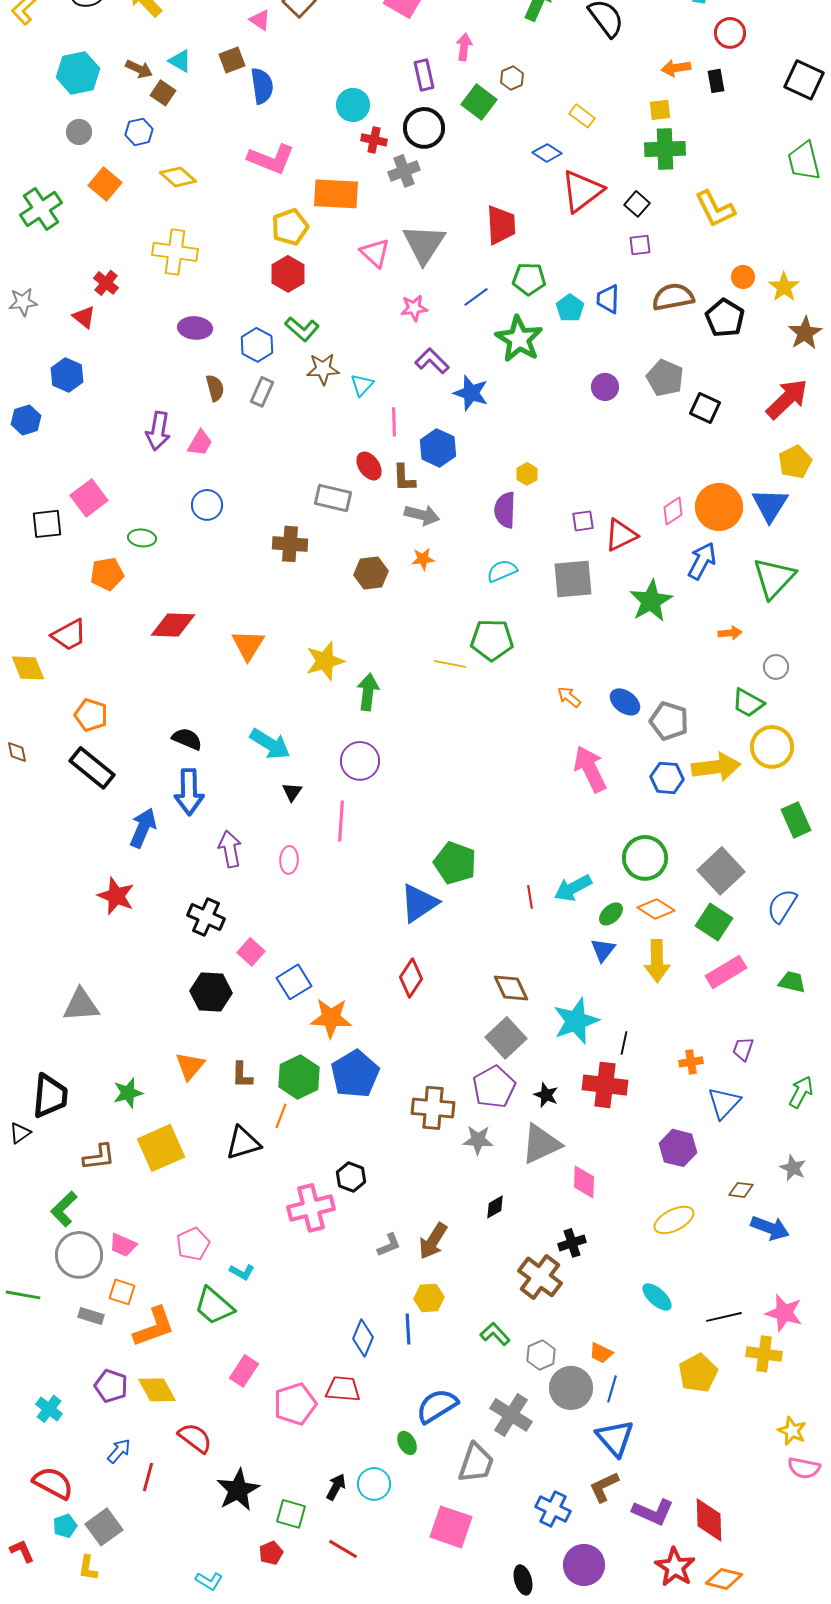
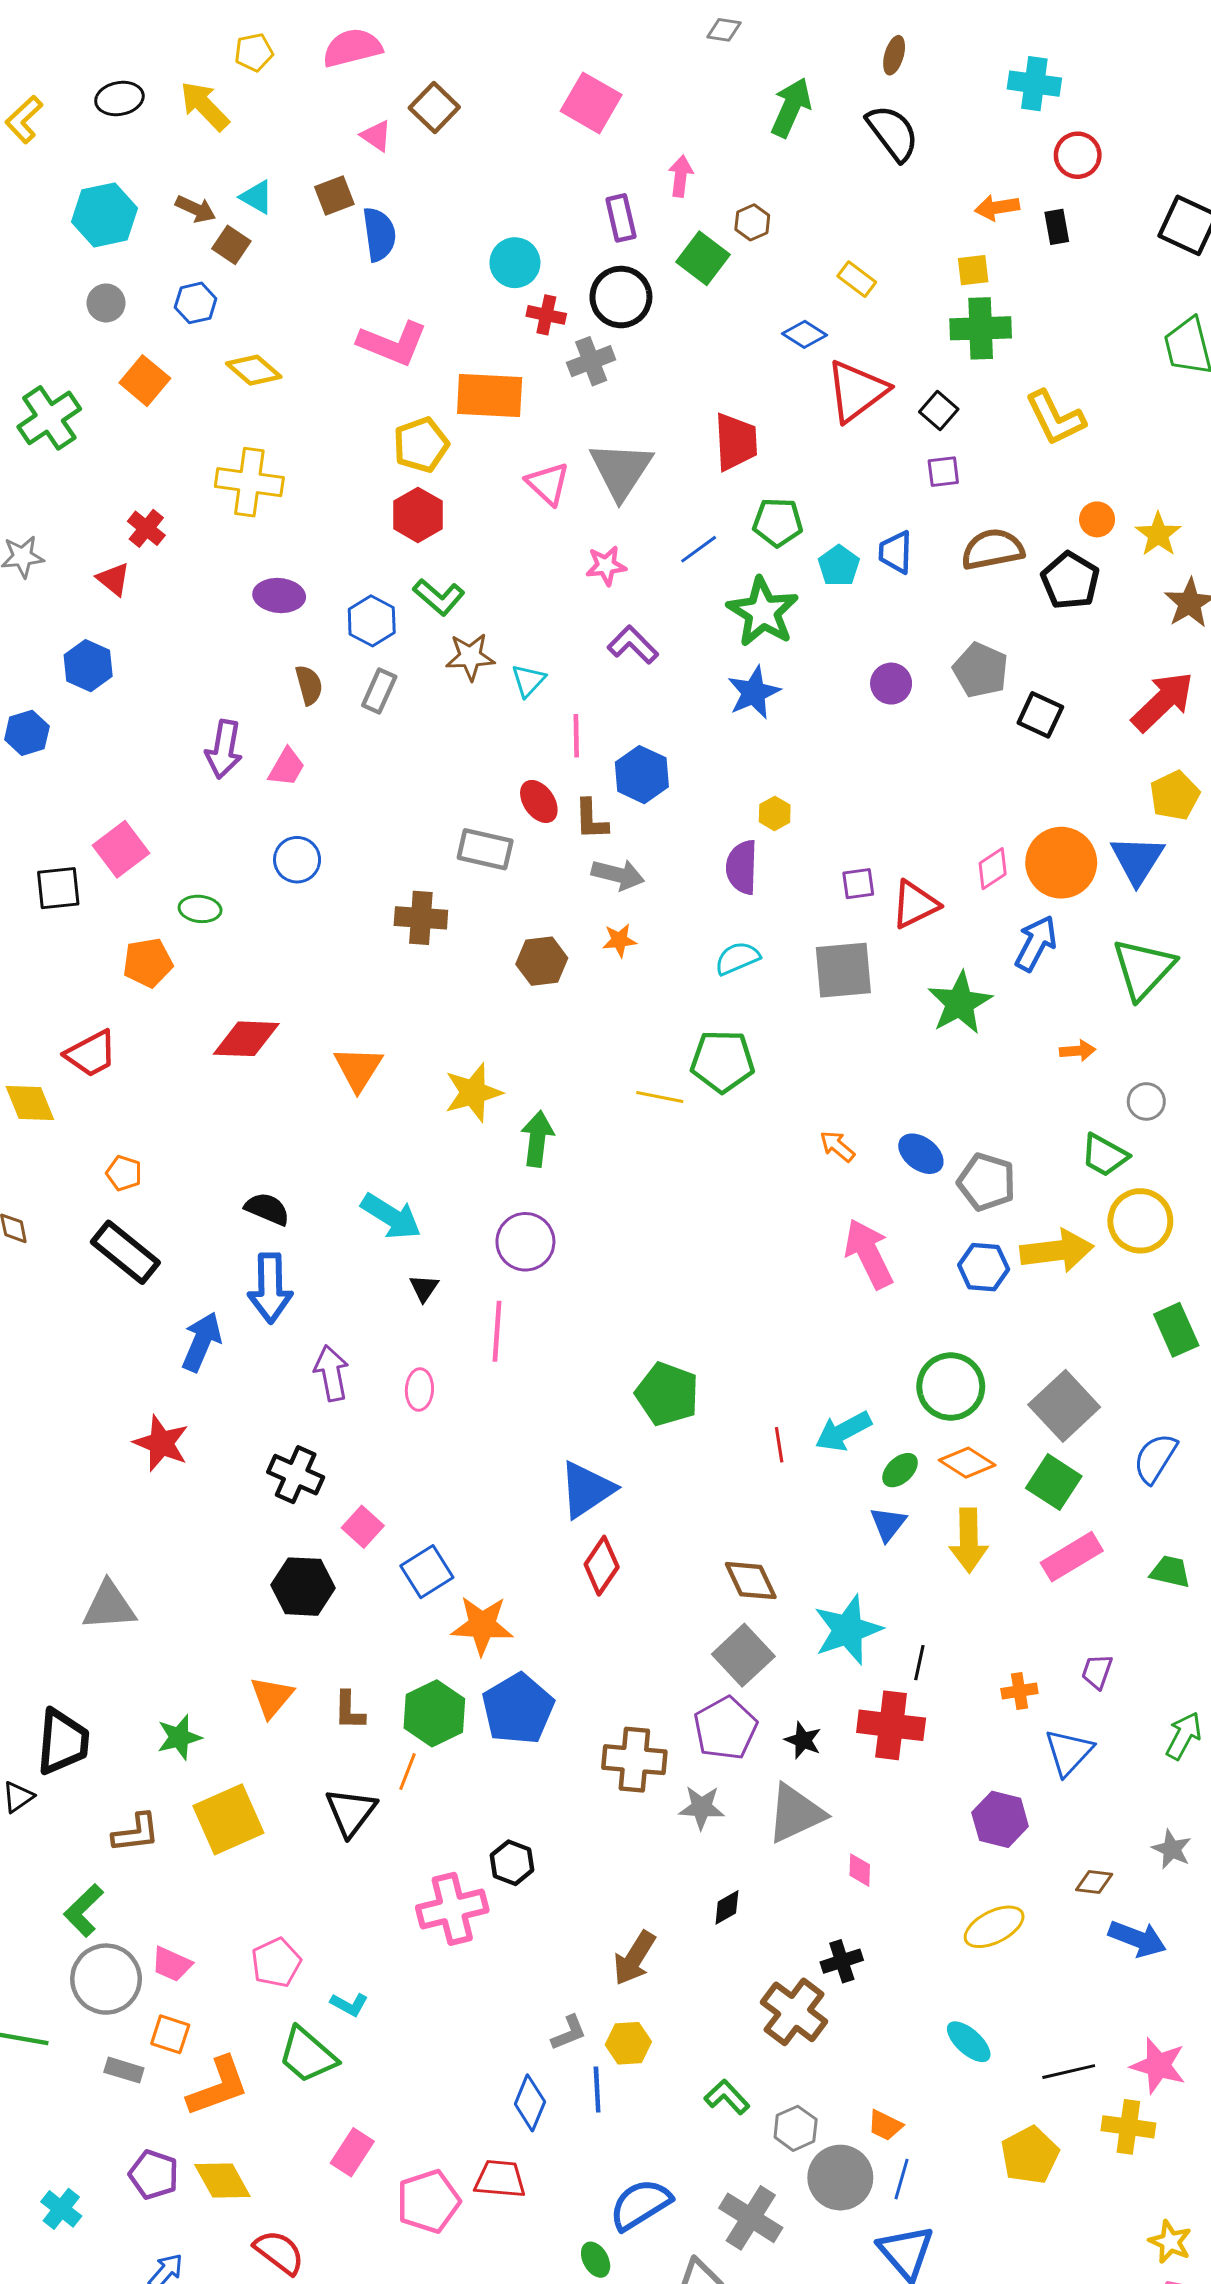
blue star: (471, 393) -> (754, 693), moved, turned 30
orange pentagon: (91, 715) -> (124, 1173), size x0.7
blue triangle: (419, 903) -> (587, 1490), moved
black triangle: (243, 1143) -> (351, 1812), turned -36
pink diamond: (584, 1182) -> (860, 1870), size x0.7
gray L-shape: (389, 1245) -> (569, 2033), moved

